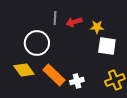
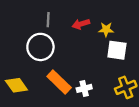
gray line: (55, 18) -> (48, 20), moved
yellow diamond: (24, 70) -> (16, 85), moved

